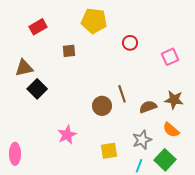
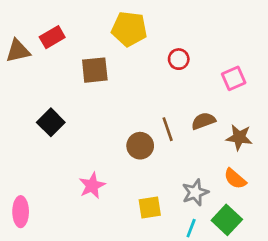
brown square: (69, 51) -> (95, 70), size x1.5
brown triangle: (24, 68) -> (18, 51), moved
brown semicircle: (148, 107) -> (203, 121), moved

